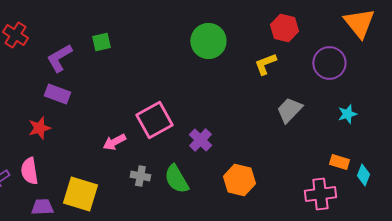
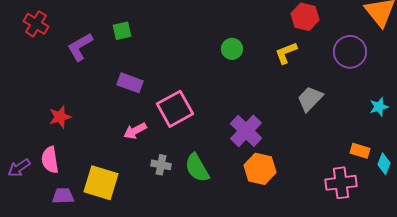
green circle: (208, 41) -> (232, 49), moved, size x0.6
purple rectangle: (57, 94) -> (130, 83), moved
cyan star: (347, 114) -> (379, 107), moved
purple cross: (200, 140) -> (246, 131), moved, size x1.4

